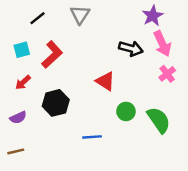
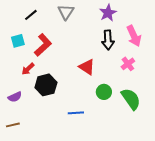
purple star: (153, 16) -> (108, 13), moved
black arrow: (131, 48) -> (108, 40), turned 72
pink cross: (167, 74) -> (128, 64), moved
red arrow: (23, 82) -> (28, 69), moved

